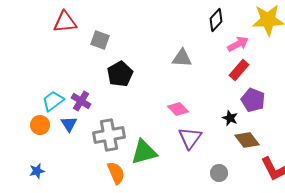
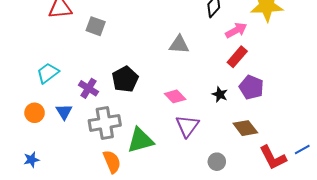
black pentagon: (120, 74) -> (125, 79), moved
cyan trapezoid: (53, 101) -> (48, 73), moved
purple cross: (81, 101) -> (88, 88), moved
black star: (230, 118) -> (220, 94), moved

